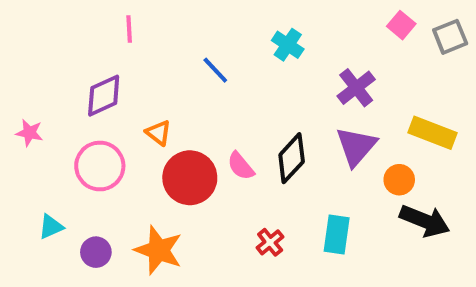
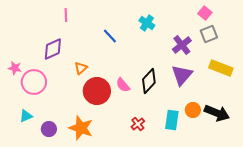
gray square: (450, 37) -> (209, 34), moved
orange triangle: (159, 133) -> (81, 68), turned 40
pink circle: (100, 166) -> (34, 82), moved
orange circle: (399, 180) -> (193, 110), moved

